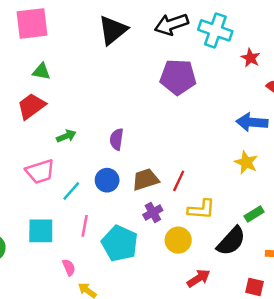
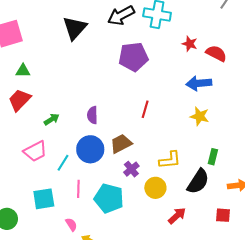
red star: (251, 58) -> (190, 44), moved
blue circle: (107, 180) -> (90, 149), size x1.4
red line: (179, 181) -> (145, 109), moved
green rectangle: (254, 214) -> (213, 157), turned -35

